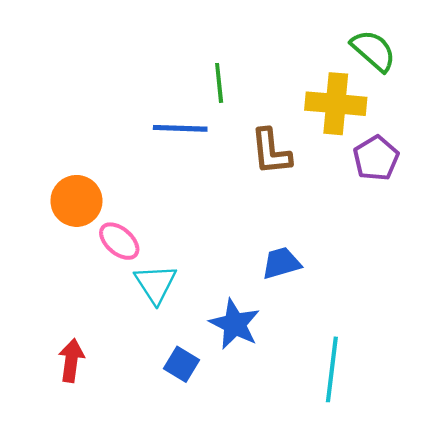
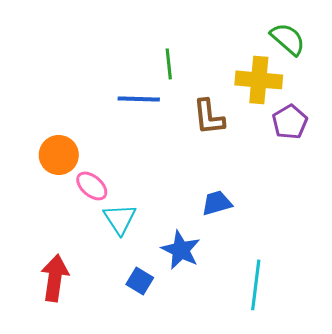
red arrow: (71, 360) -> (55, 278), size x1.4

